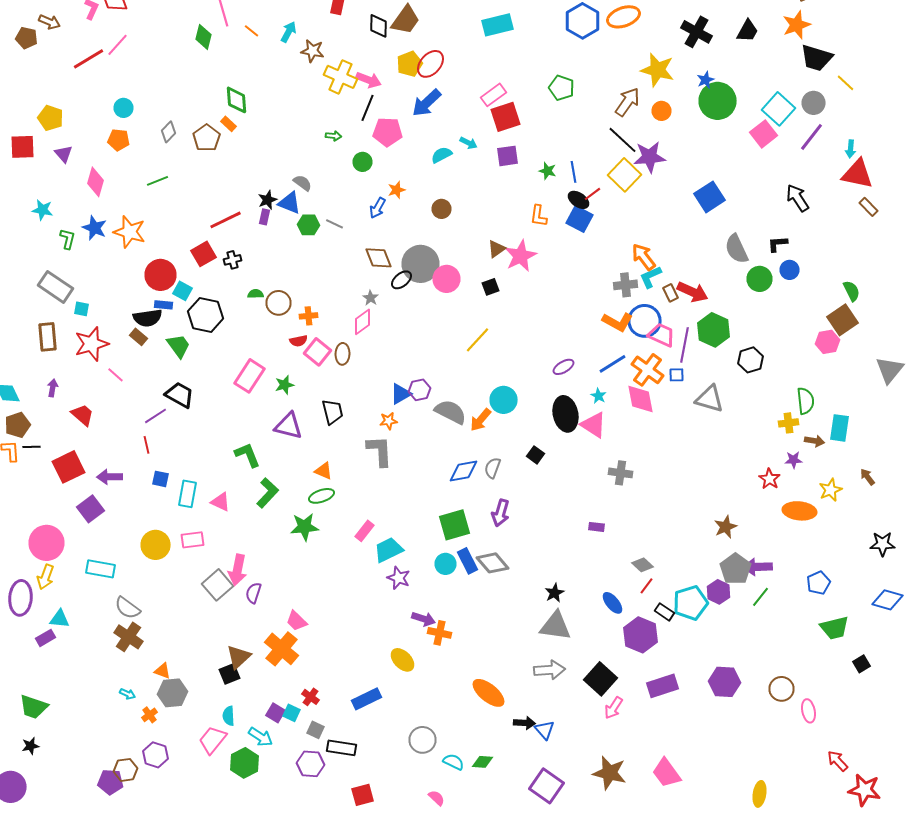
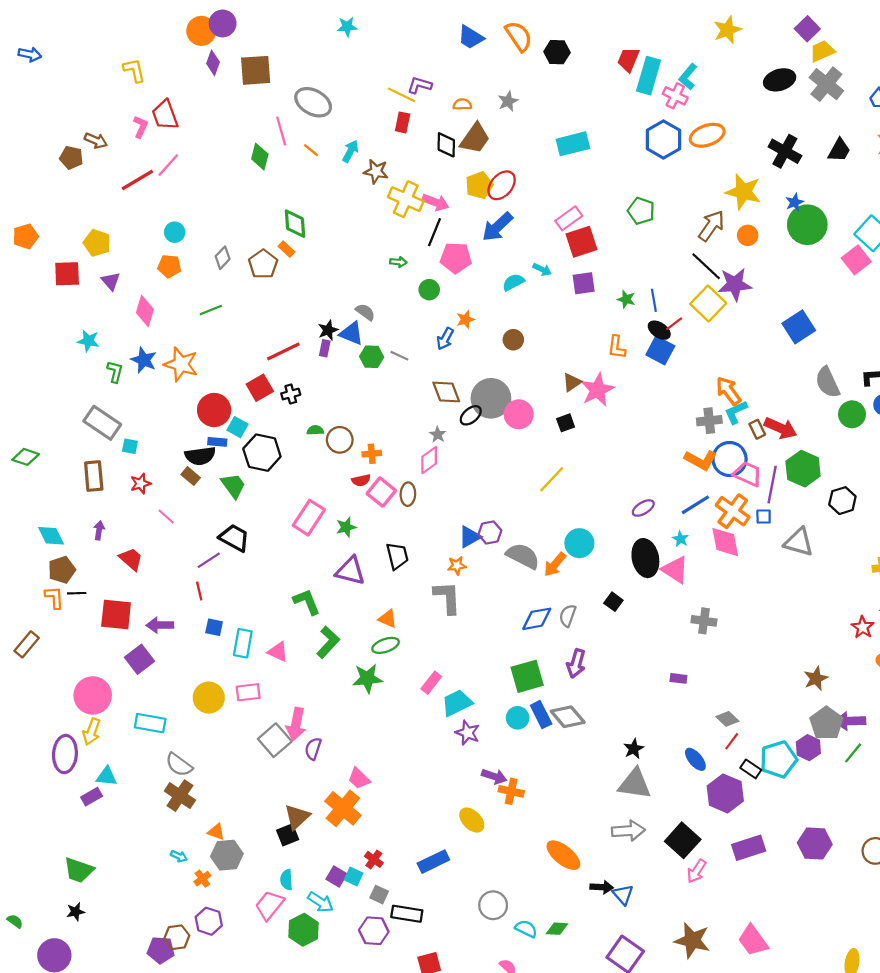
red star: (92, 344) -> (141, 484), size x0.6
red square: (68, 467) -> (116, 615), turned 32

